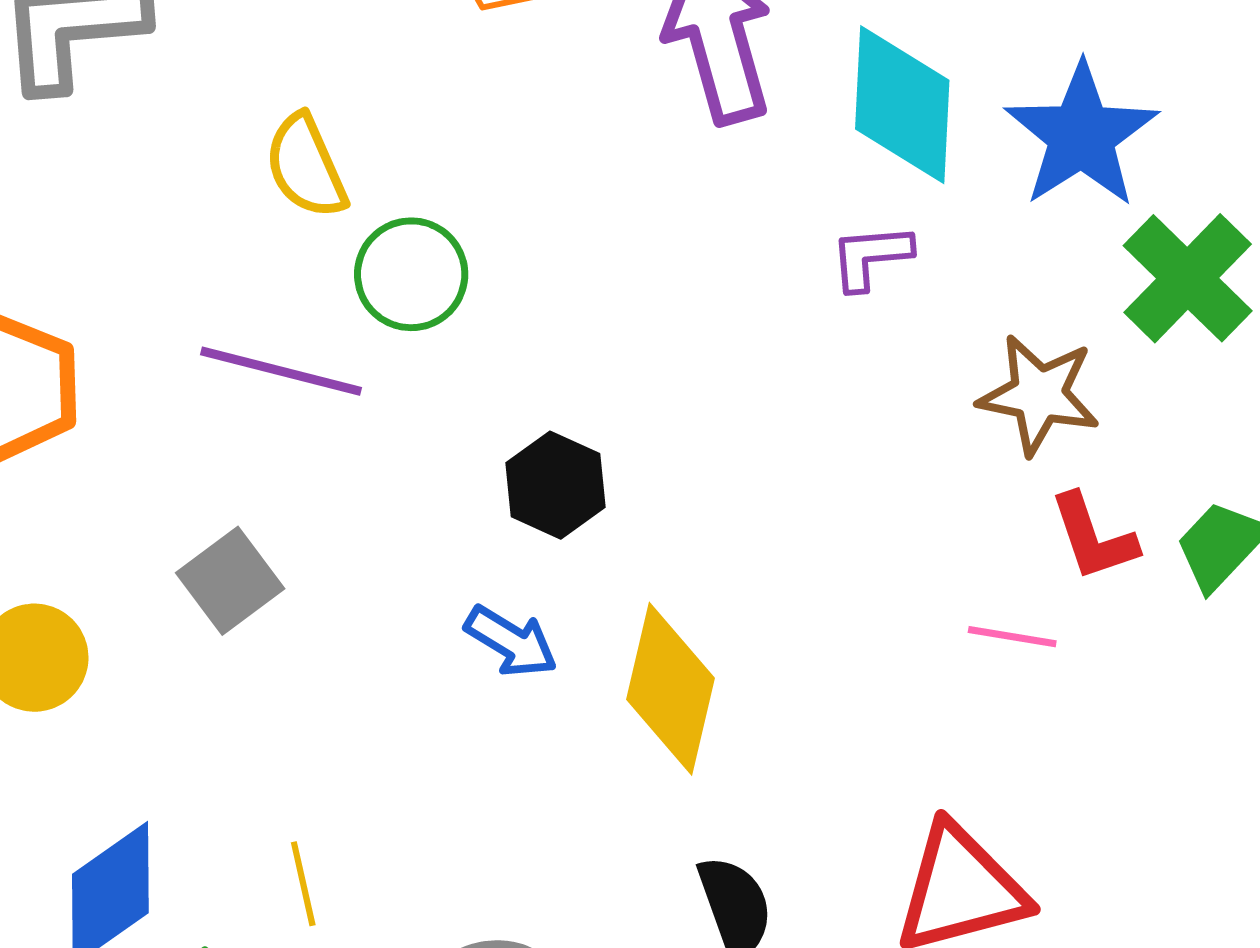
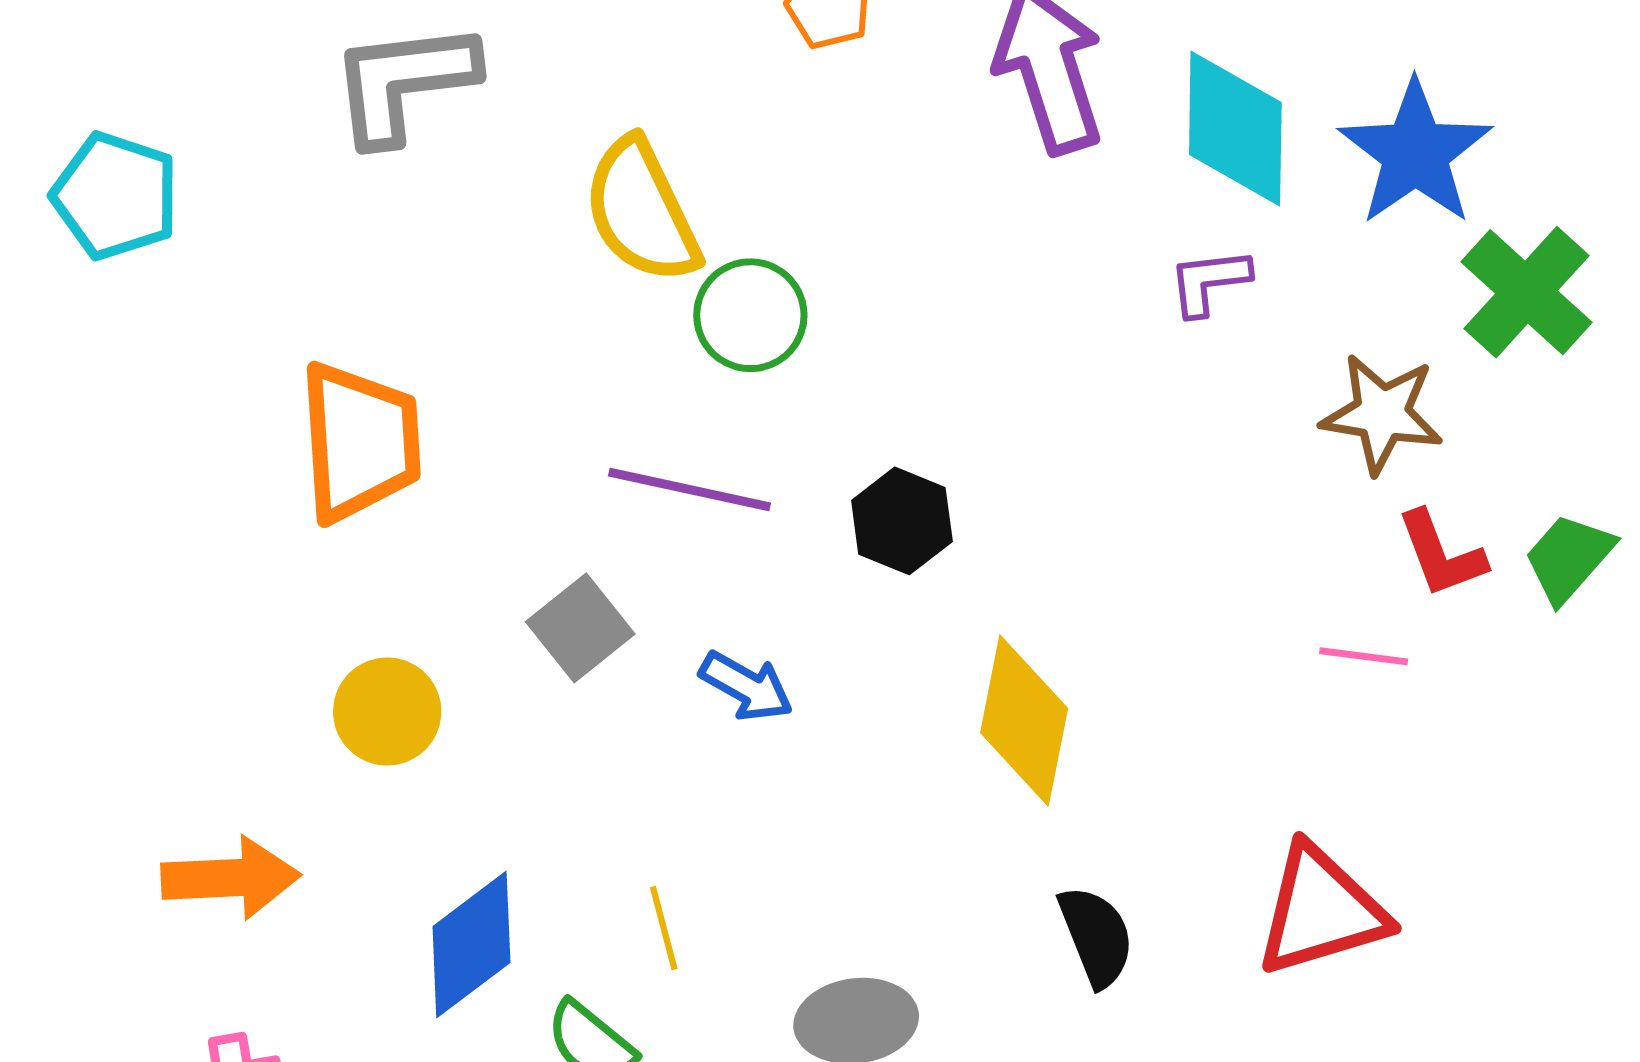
yellow semicircle: (306, 166) -> (641, 211), size x1.4
purple line: (281, 371) -> (689, 490), moved
blue arrow: (511, 641) -> (746, 686), moved

